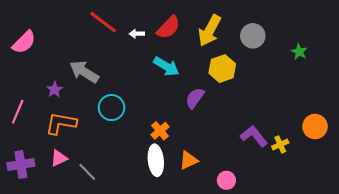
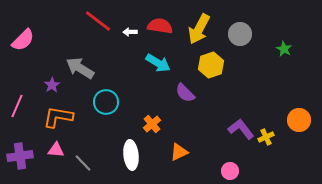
red semicircle: (168, 27) -> (160, 26), turned -125
purple semicircle: (195, 98) -> (185, 93), turned -80
pink triangle: (59, 158) -> (56, 150), turned 30
white ellipse: (156, 160) -> (131, 155), moved
pink circle: (226, 180) -> (230, 171), moved

